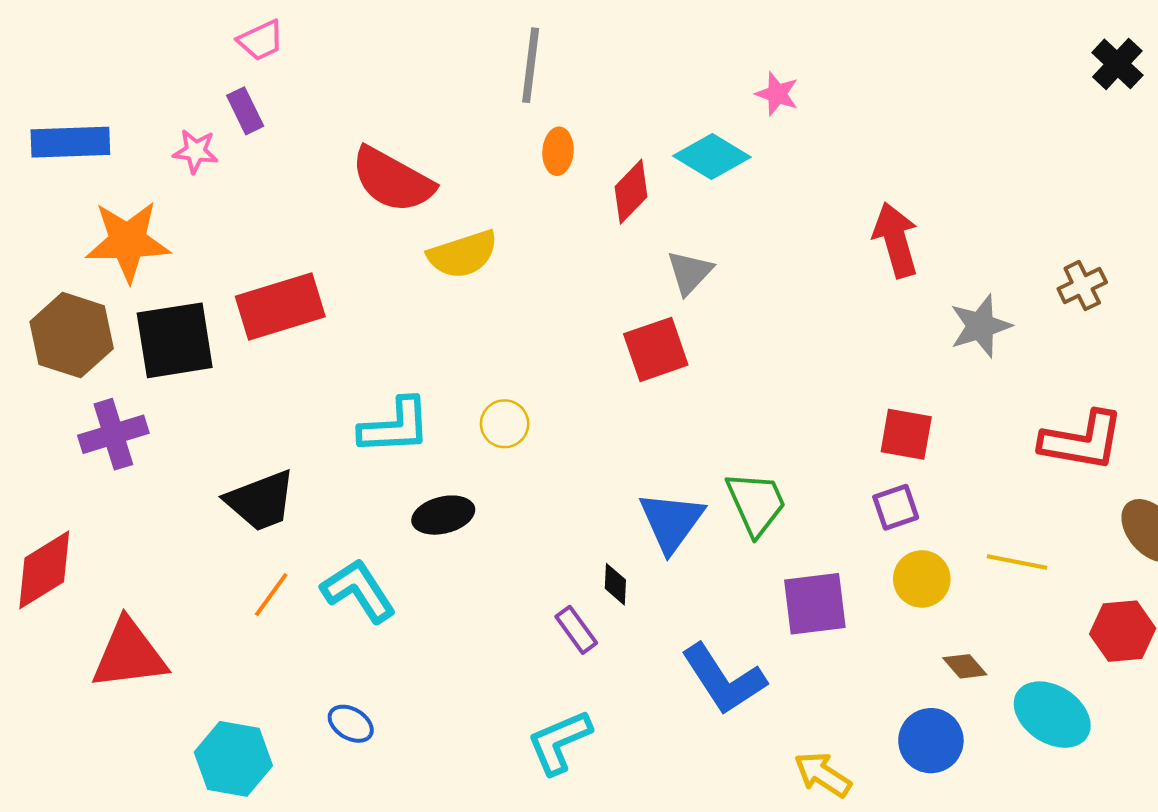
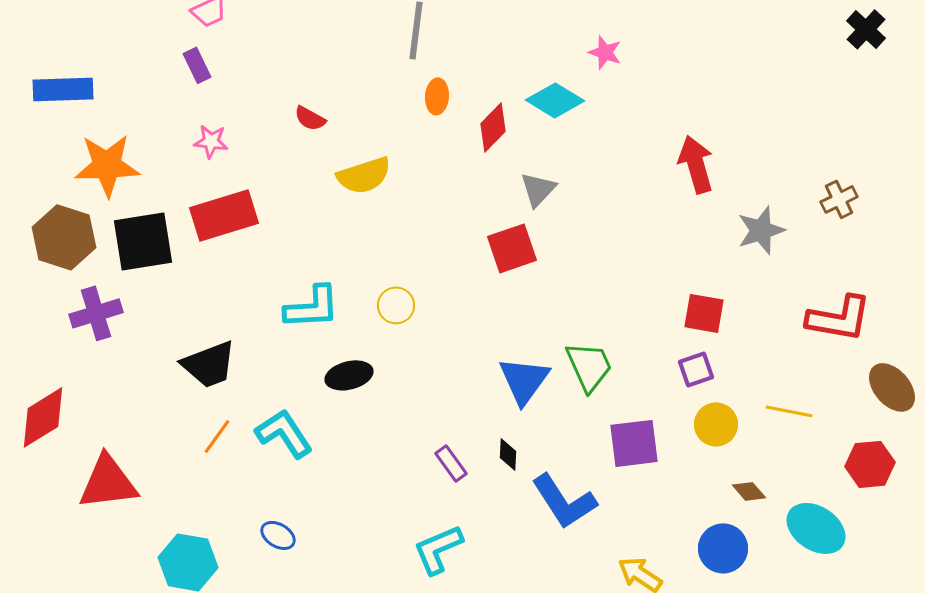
pink star: (196, 151) -> (211, 141), moved
red semicircle: (392, 180) -> (310, 118), size x0.5
black diamond: (615, 584) -> (508, 454), moved

